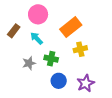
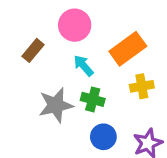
cyan arrow: (37, 38) -> (83, 66), moved
gray star: (29, 63) -> (56, 105), size x1.5

